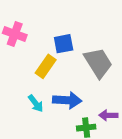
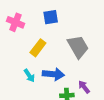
blue square: (64, 44) -> (51, 17), moved
purple arrow: (108, 115) -> (84, 87), turned 48

